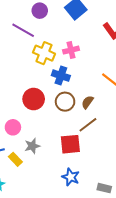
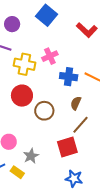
blue cross: (61, 76) -> (69, 77), moved
red circle: (34, 99) -> (22, 96), moved
brown circle: (65, 102) -> (44, 111), moved

